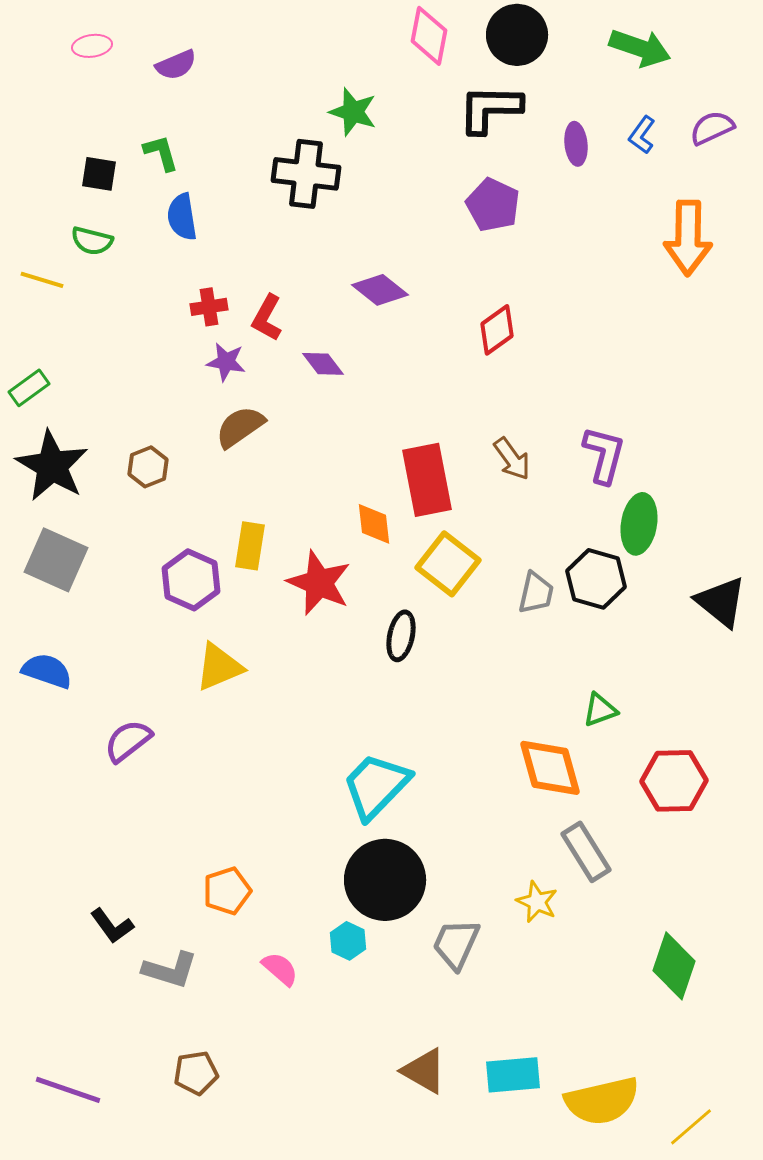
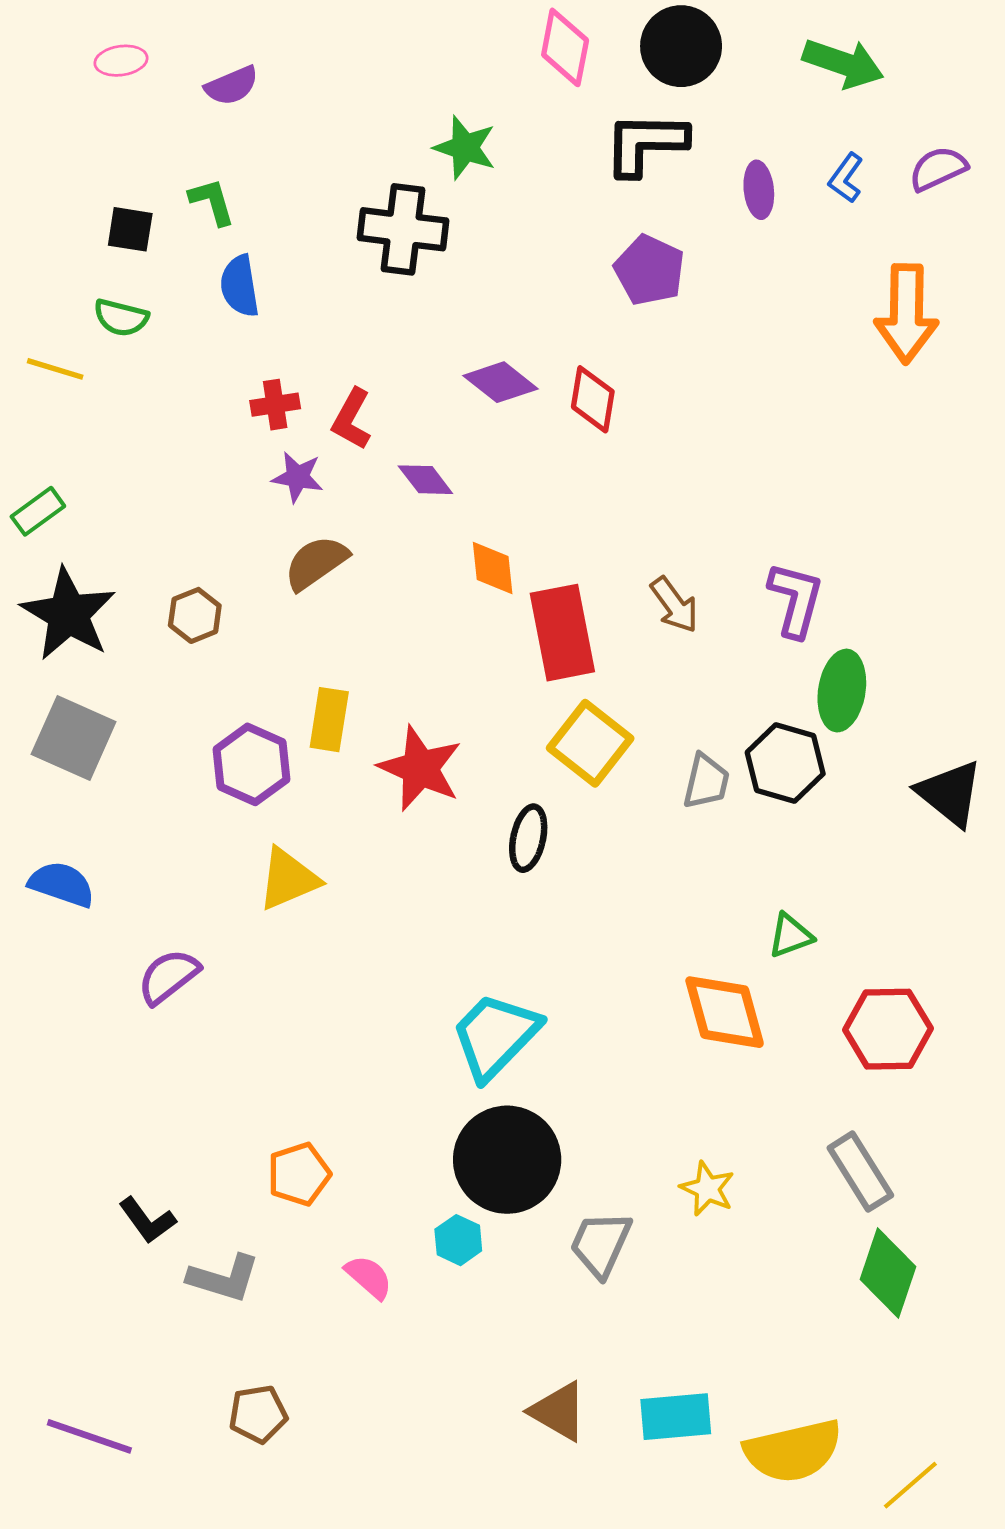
red diamond: (497, 330) -> (593, 399), moved, turned -45
orange diamond: (374, 524) -> (493, 568), moved
gray rectangle: (586, 852) -> (860, 1172), moved

